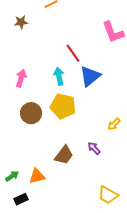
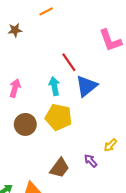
yellow arrow: (114, 124) -> (110, 145), moved

